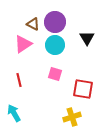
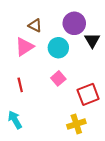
purple circle: (55, 22) -> (74, 23), moved
pink square: (55, 74) -> (58, 78), turned 32
red square: (83, 89) -> (88, 94), turned -30

